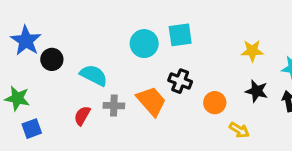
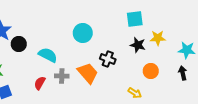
cyan square: (180, 35) -> (135, 19), moved
black star: (257, 91) -> (138, 45), moved
orange circle: (215, 103) -> (151, 71), moved
yellow arrow: (239, 130) -> (135, 93), moved

